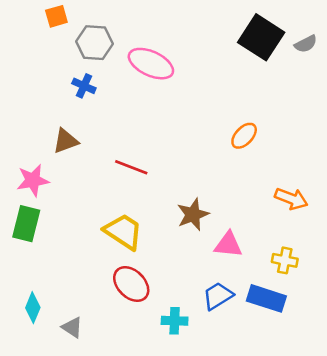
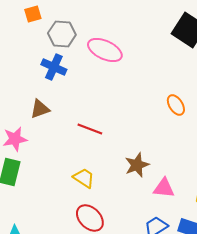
blue cross: (84, 86) -> (54, 67), size x1.4
orange ellipse: (244, 136) -> (176, 105), turned -75
yellow trapezoid: (123, 232) -> (84, 178), size x0.7

